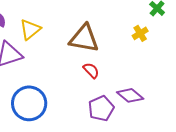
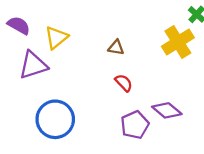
yellow cross: (140, 33) -> (178, 42), size x1.8
brown triangle: (84, 38) -> (116, 47), size x0.5

